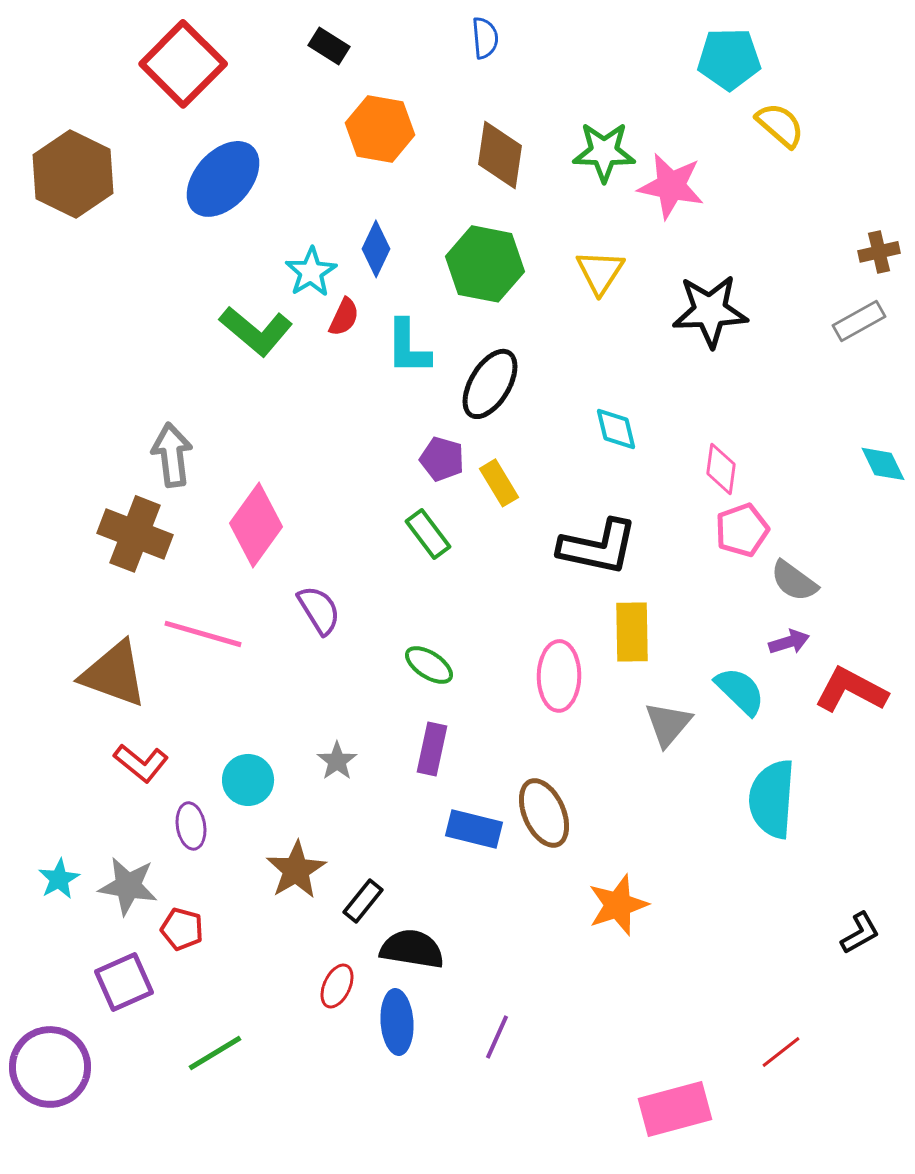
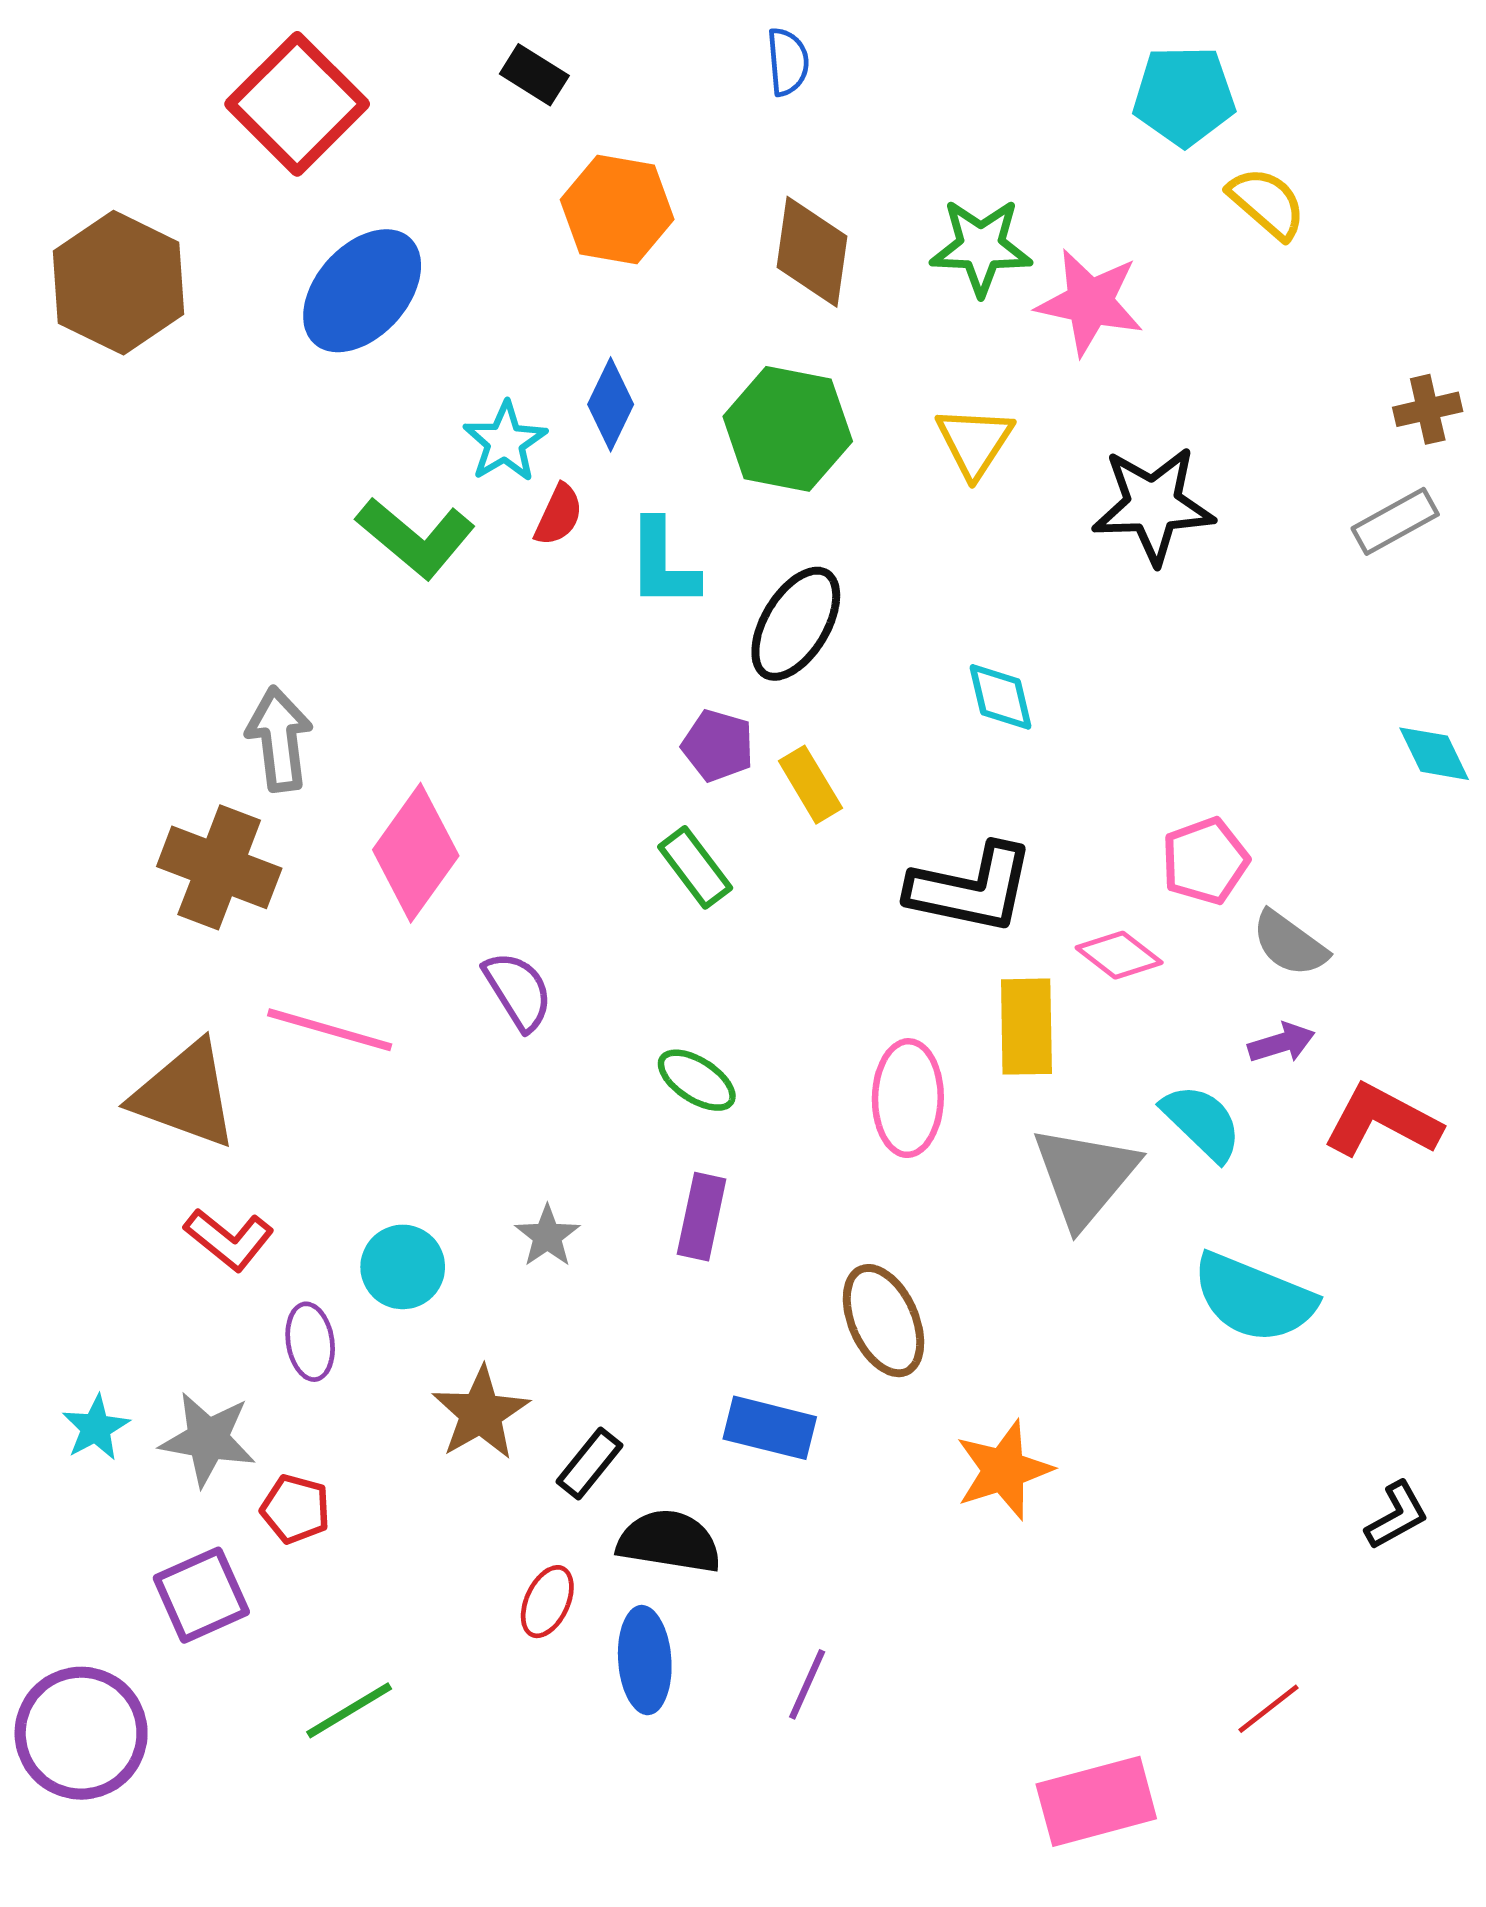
pink diamond: (721, 469) -> (1119, 955), moved, turned -60
gray triangle: (668, 724) -> (1085, 1176), size x1.4
cyan semicircle: (772, 799) -> (1254, 1298), turned -72
blue rectangle: (474, 829) -> (770, 1428), moved

